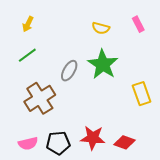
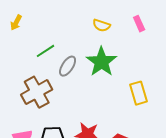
yellow arrow: (28, 24) -> (16, 23), moved
green line: (27, 55) -> (45, 51), moved

